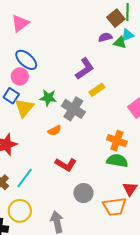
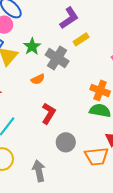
green star: (48, 98) -> (32, 46), turned 30
red L-shape: (66, 164) -> (49, 113), turned -90

